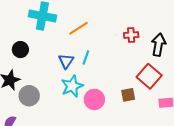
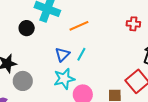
red cross: (131, 35) -> (133, 24), moved
black circle: (20, 50) -> (27, 28), moved

